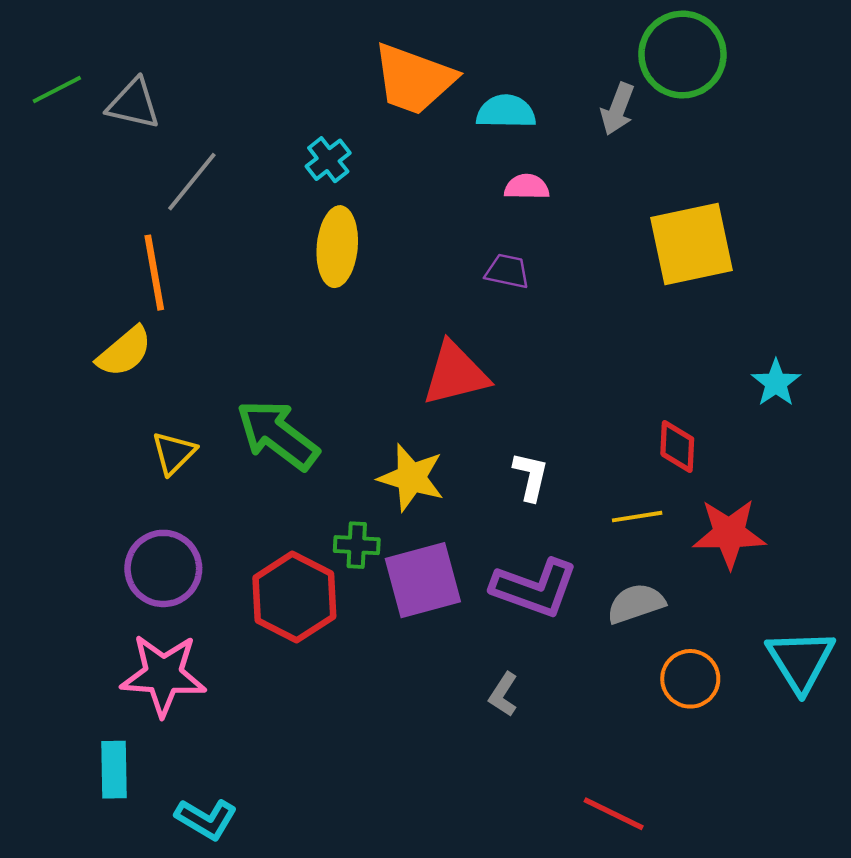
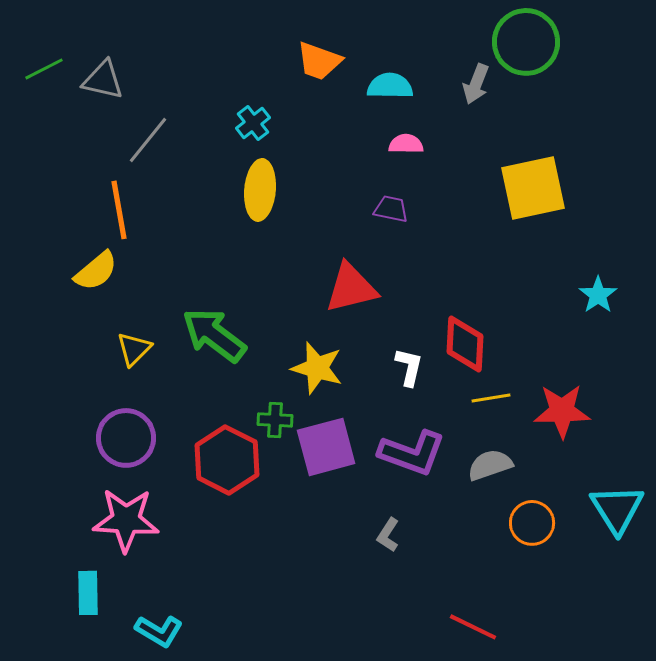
orange trapezoid: (414, 79) -> (319, 61), size x0.7
red diamond: (677, 446) -> (465, 344), moved, size x1.4

